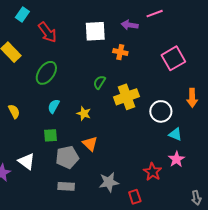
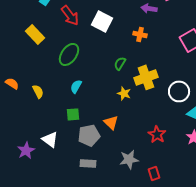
white square: (95, 31) -> (102, 21), moved, turned 30
yellow star: (84, 113) -> (124, 93), moved
red star: (153, 172) -> (157, 134), moved

